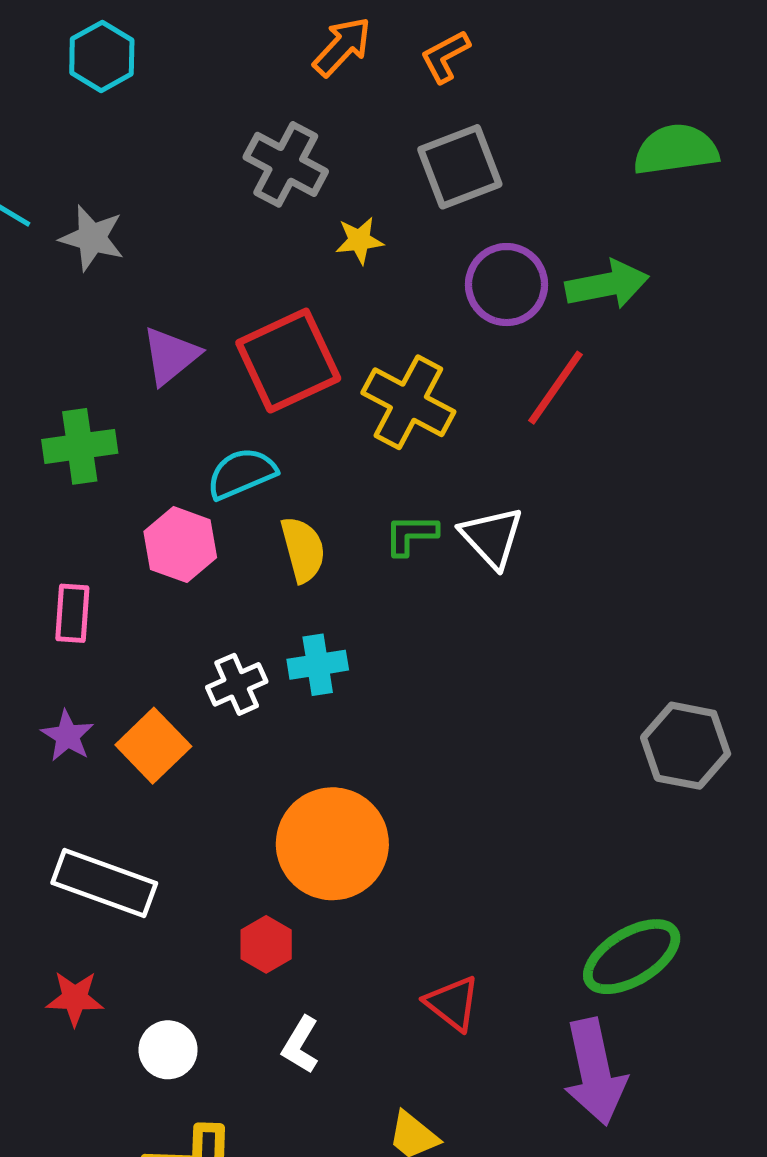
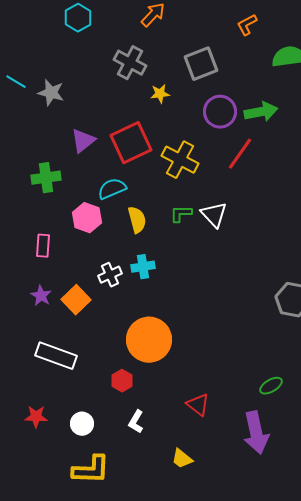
cyan hexagon: (102, 56) -> (78, 18), moved
orange L-shape: (445, 56) -> (247, 25), moved
green ellipse: (632, 957) -> (271, 386), size x0.6
red star: (75, 998) -> (36, 417), moved

